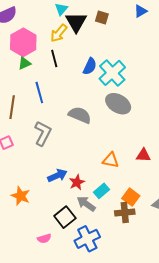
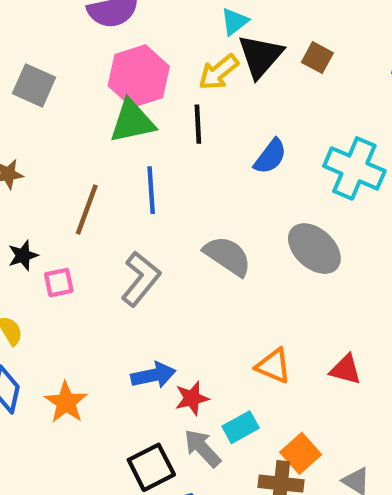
green triangle: (24, 63) -> (132, 121), size x1.6
cyan cross: (112, 73) -> (354, 168), moved, turned -36

